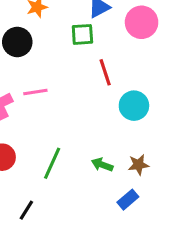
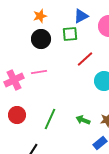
black circle: (17, 42) -> (41, 39), moved
red line: (105, 72) -> (85, 59), turned 66

